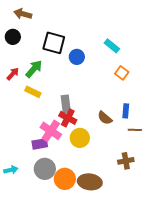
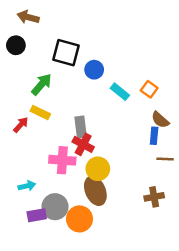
cyan rectangle: (112, 46) -> (120, 92), moved
red arrow: (13, 74) -> (21, 125), moved
brown semicircle: (105, 118) -> (160, 120), moved
pink cross: (51, 131) -> (62, 160), turned -30
purple rectangle: (40, 144) -> (37, 215), moved
cyan arrow: (11, 170) -> (27, 186), moved
brown ellipse: (90, 182) -> (95, 191), moved, turned 60

